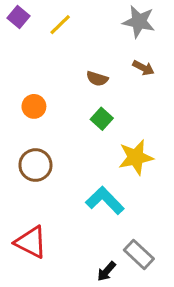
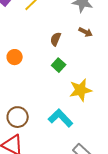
brown semicircle: (97, 79) -> (56, 39), turned 96
brown circle: (35, 165) -> (18, 117), moved

